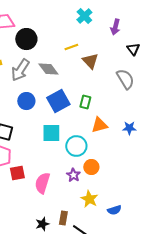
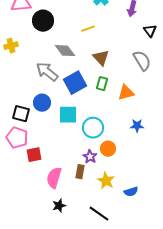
brown triangle: (90, 61) -> (101, 58), moved
gray arrow: (20, 70) -> (47, 72), moved, turned 95
blue circle: (26, 101) -> (42, 103), moved
orange triangle: (99, 125) -> (126, 93), moved
blue star: (129, 128) -> (137, 126), moved
pink semicircle: (42, 183) -> (54, 178), moved
brown rectangle: (63, 218) -> (80, 172), moved

